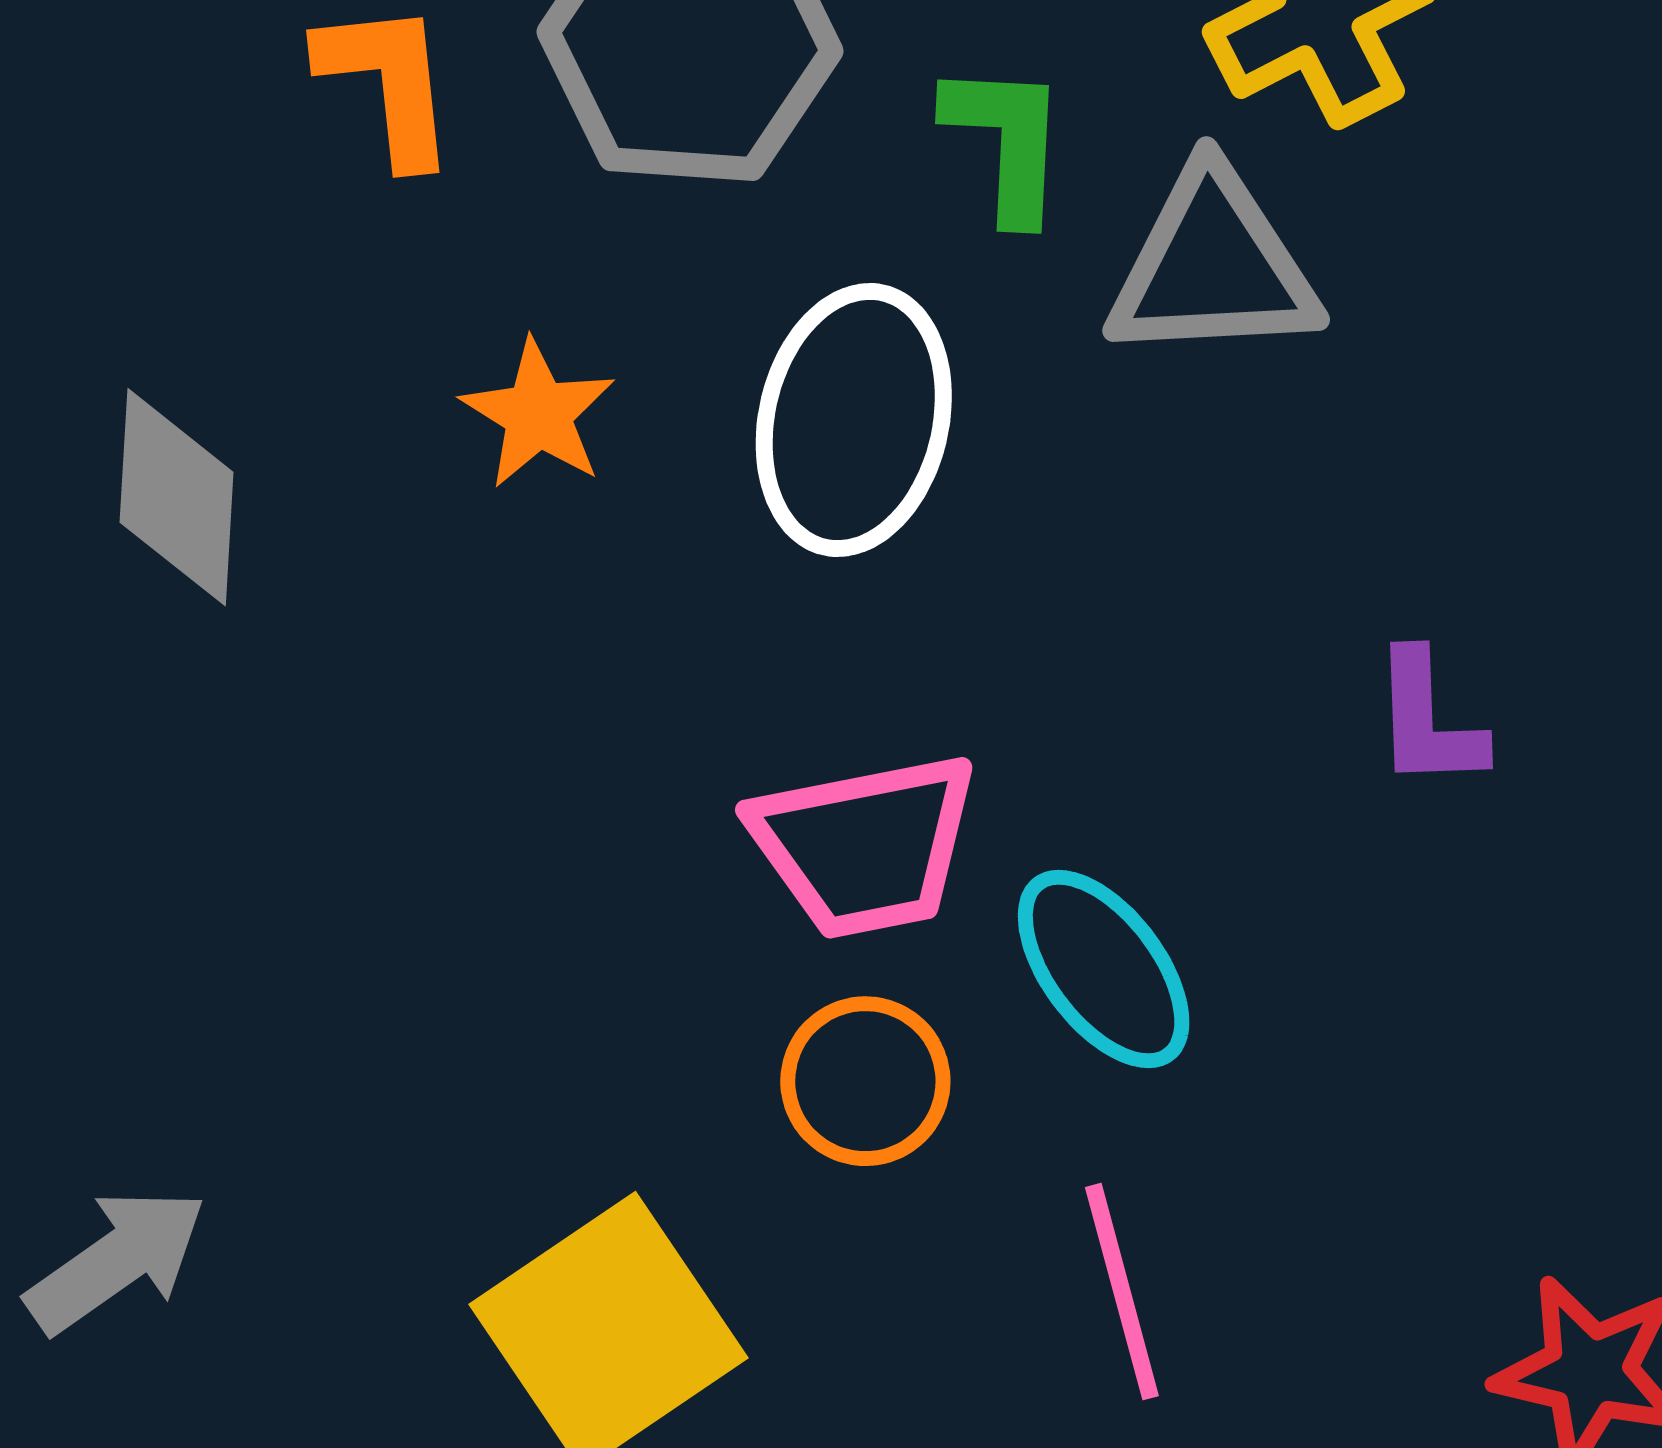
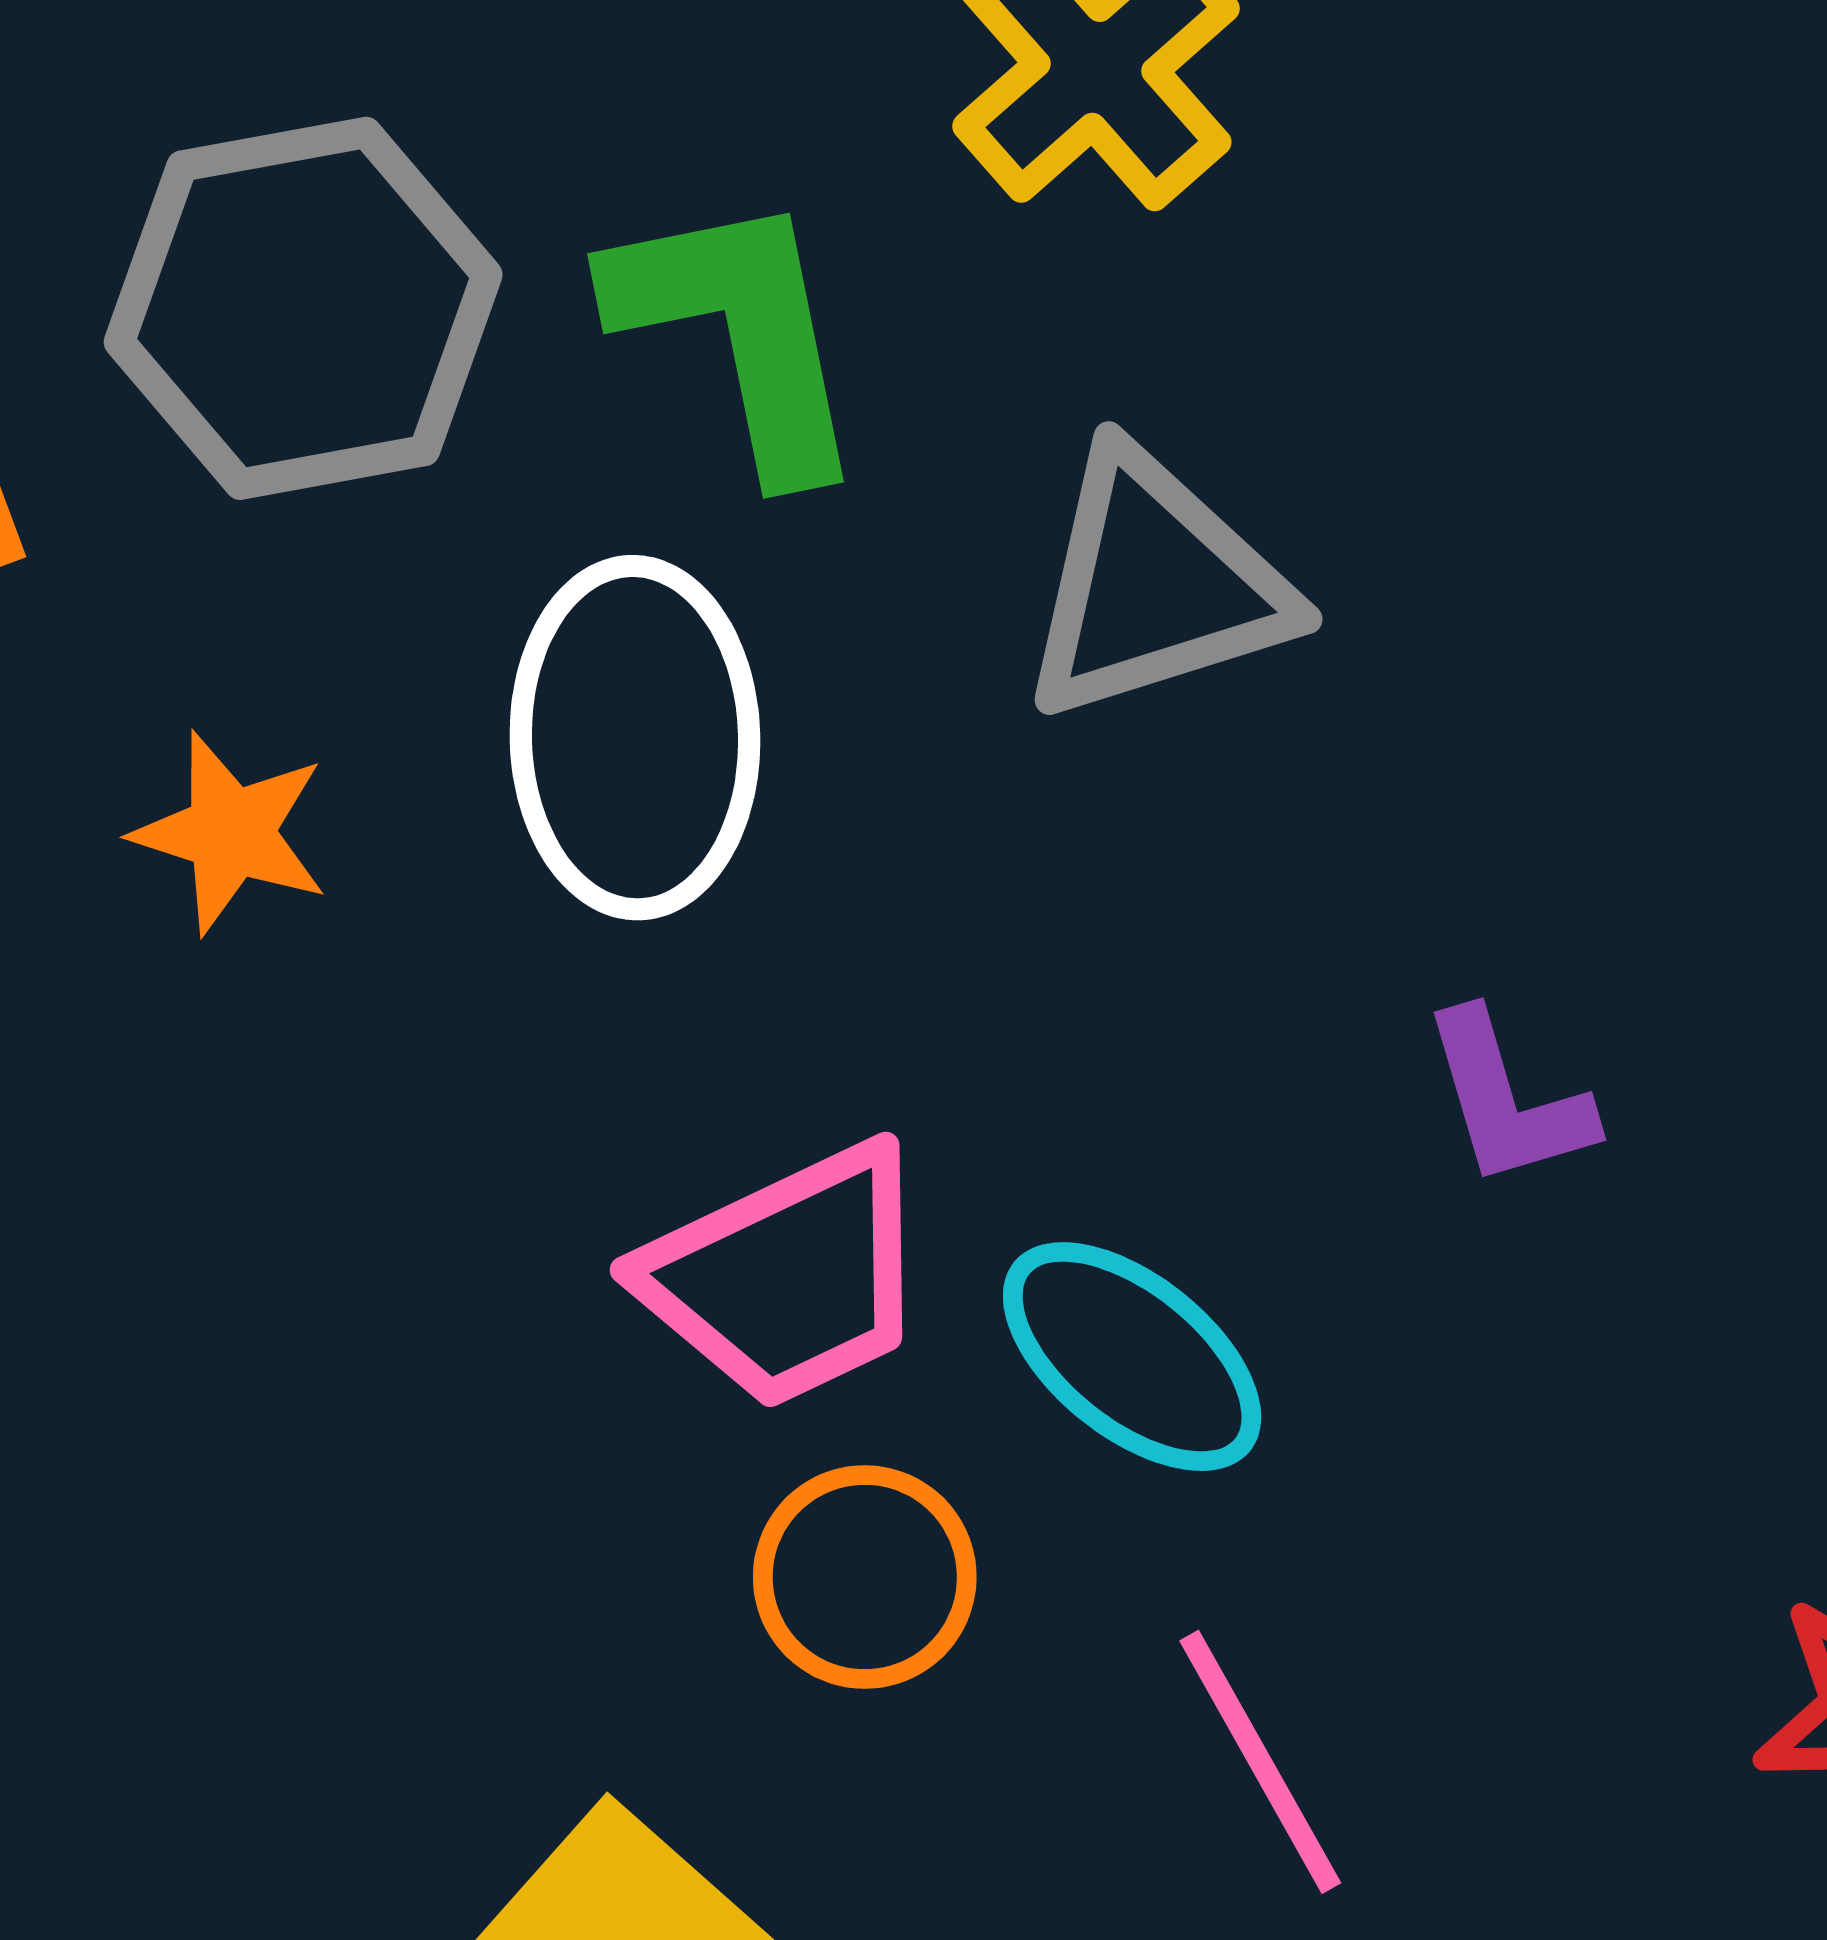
green L-shape: (1006, 141) -> (739, 333), size x1.4
gray triangle: (1213, 266) -> (1155, 585), moved
purple L-shape: (1428, 720) -> (1507, 1099), moved

